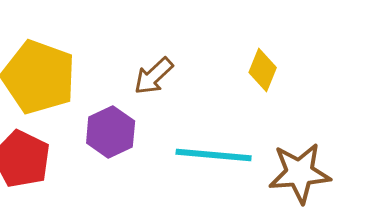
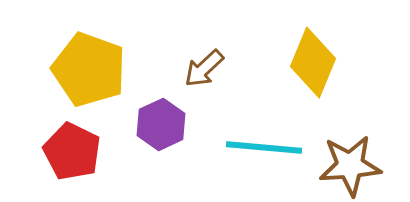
yellow diamond: (263, 70) -> (313, 62), size x1.6

